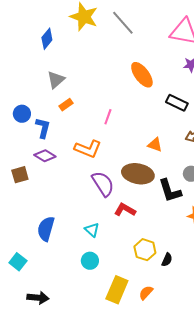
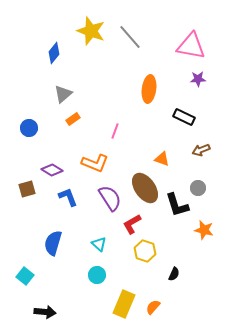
orange ellipse: (142, 75) -> (149, 89), turned 44
blue L-shape: (43, 128) -> (68, 197), moved, turned -35
brown ellipse: (138, 174) -> (145, 188), turned 44
red L-shape: (125, 210) -> (132, 224), turned -60
yellow hexagon: (145, 250) -> (145, 251), moved

